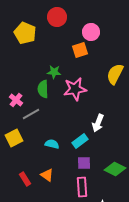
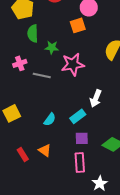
green semicircle: (43, 89) -> (33, 33), moved
pink cross: (16, 100) -> (20, 63), moved, turned 32
gray line: (31, 114) -> (42, 75), moved, turned 42
cyan semicircle: (52, 144) -> (50, 119), turned 112

